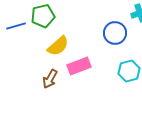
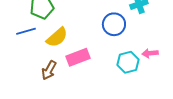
blue line: (16, 26) -> (26, 31), moved

